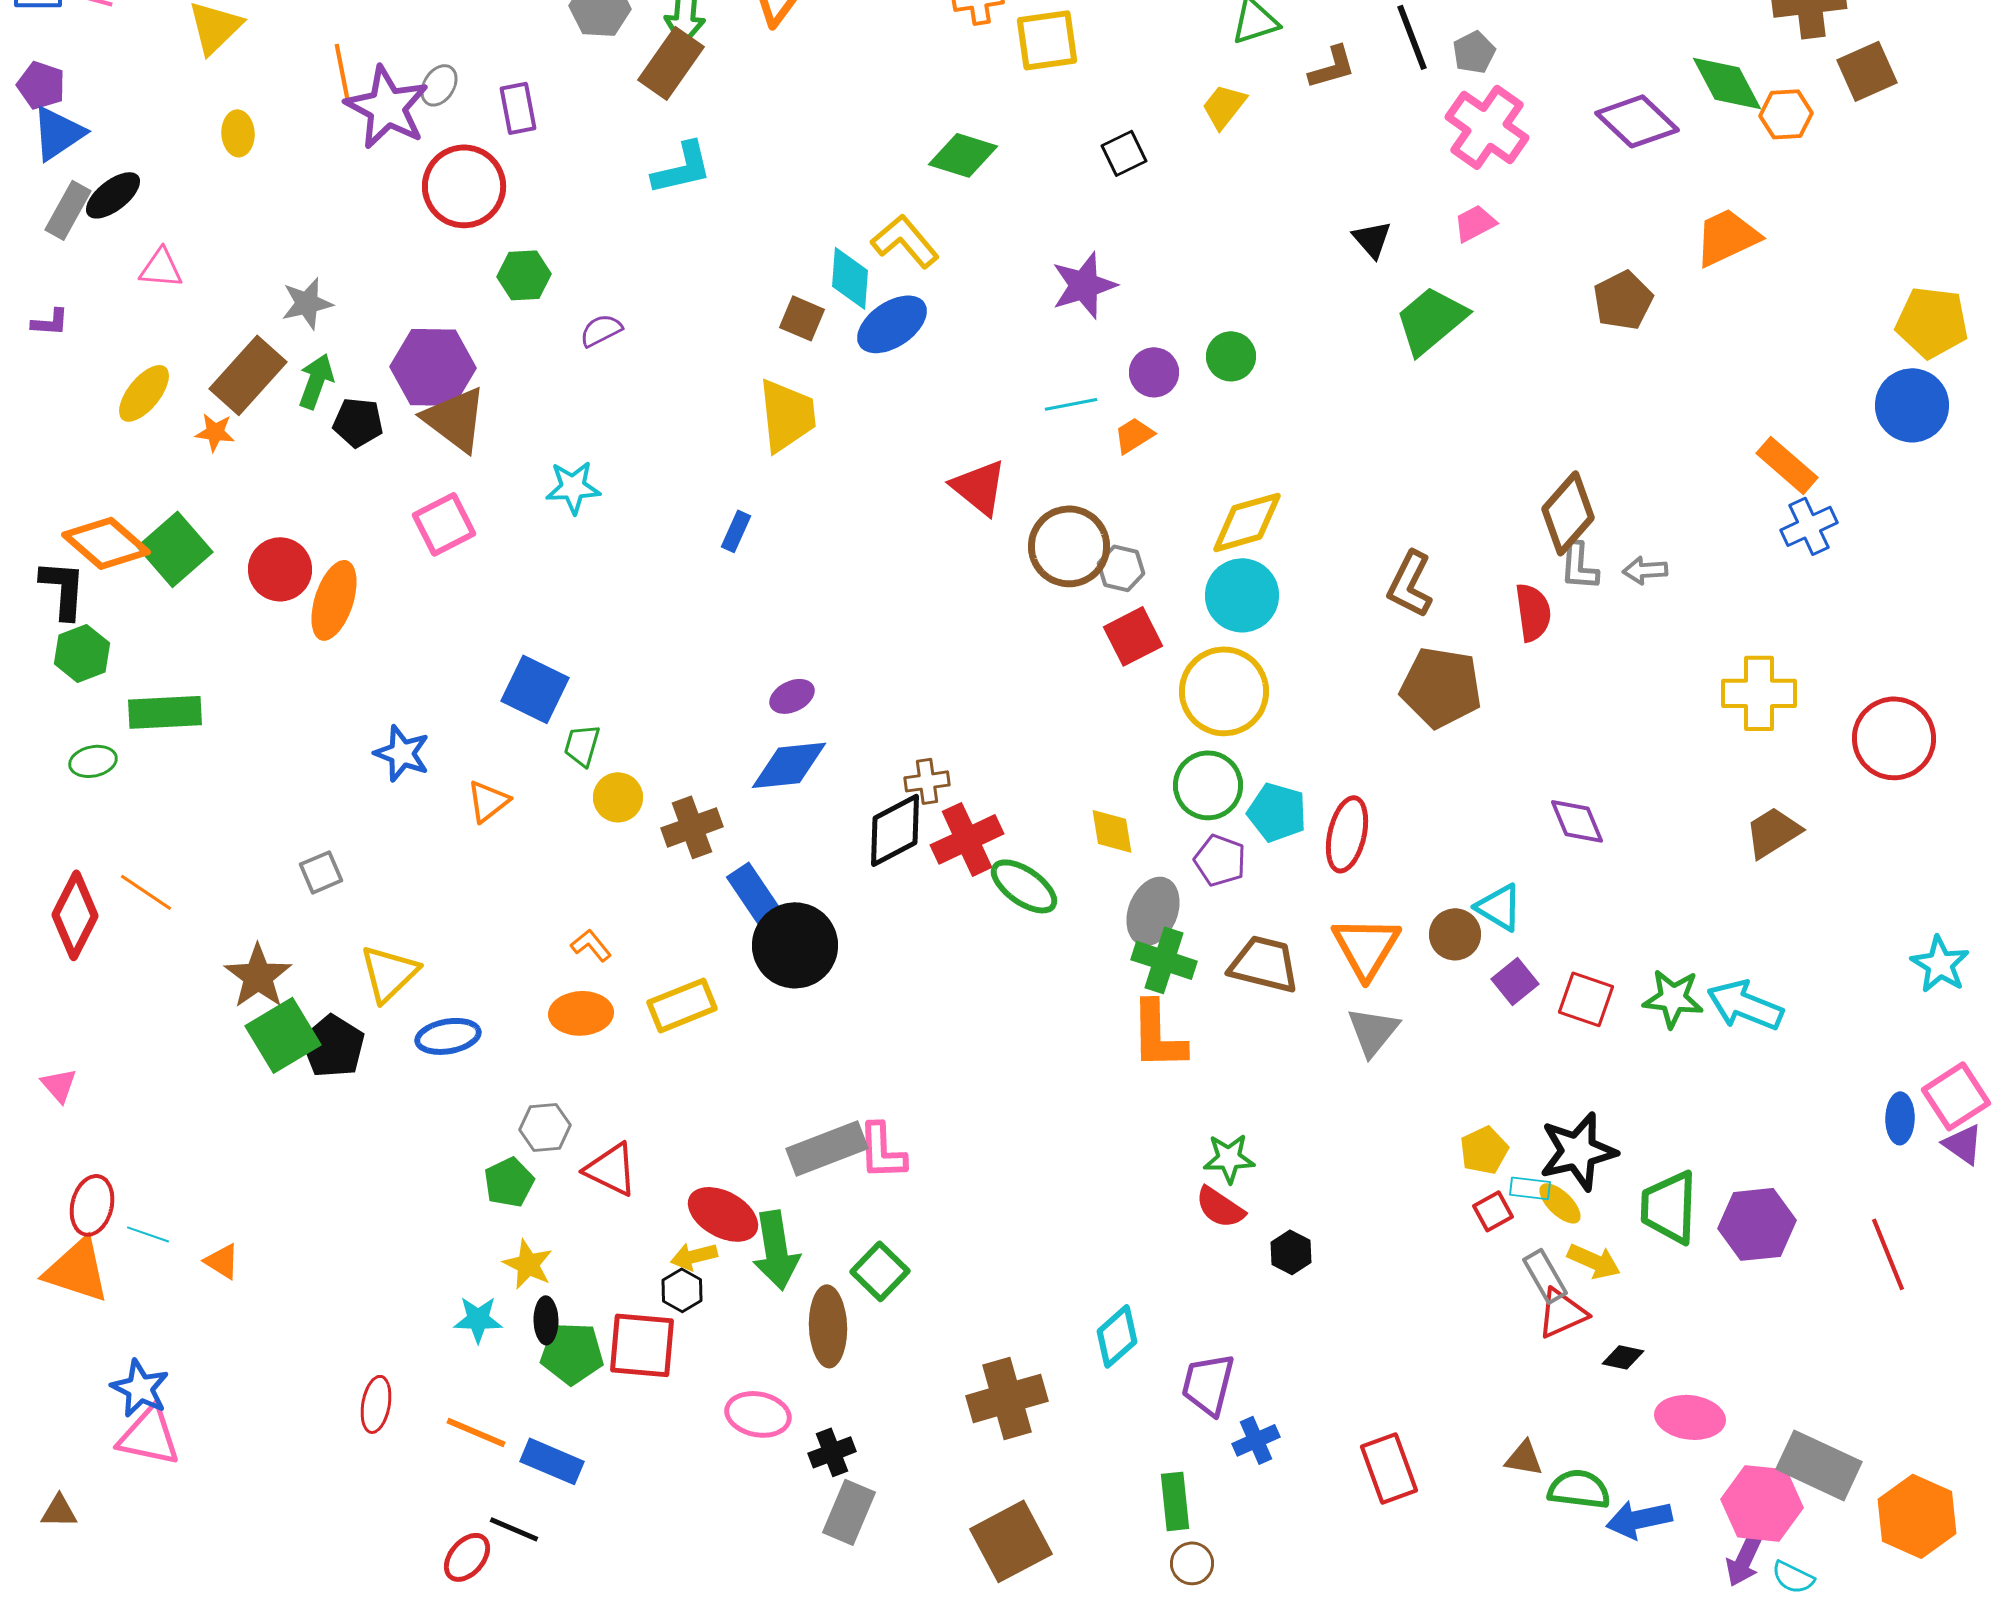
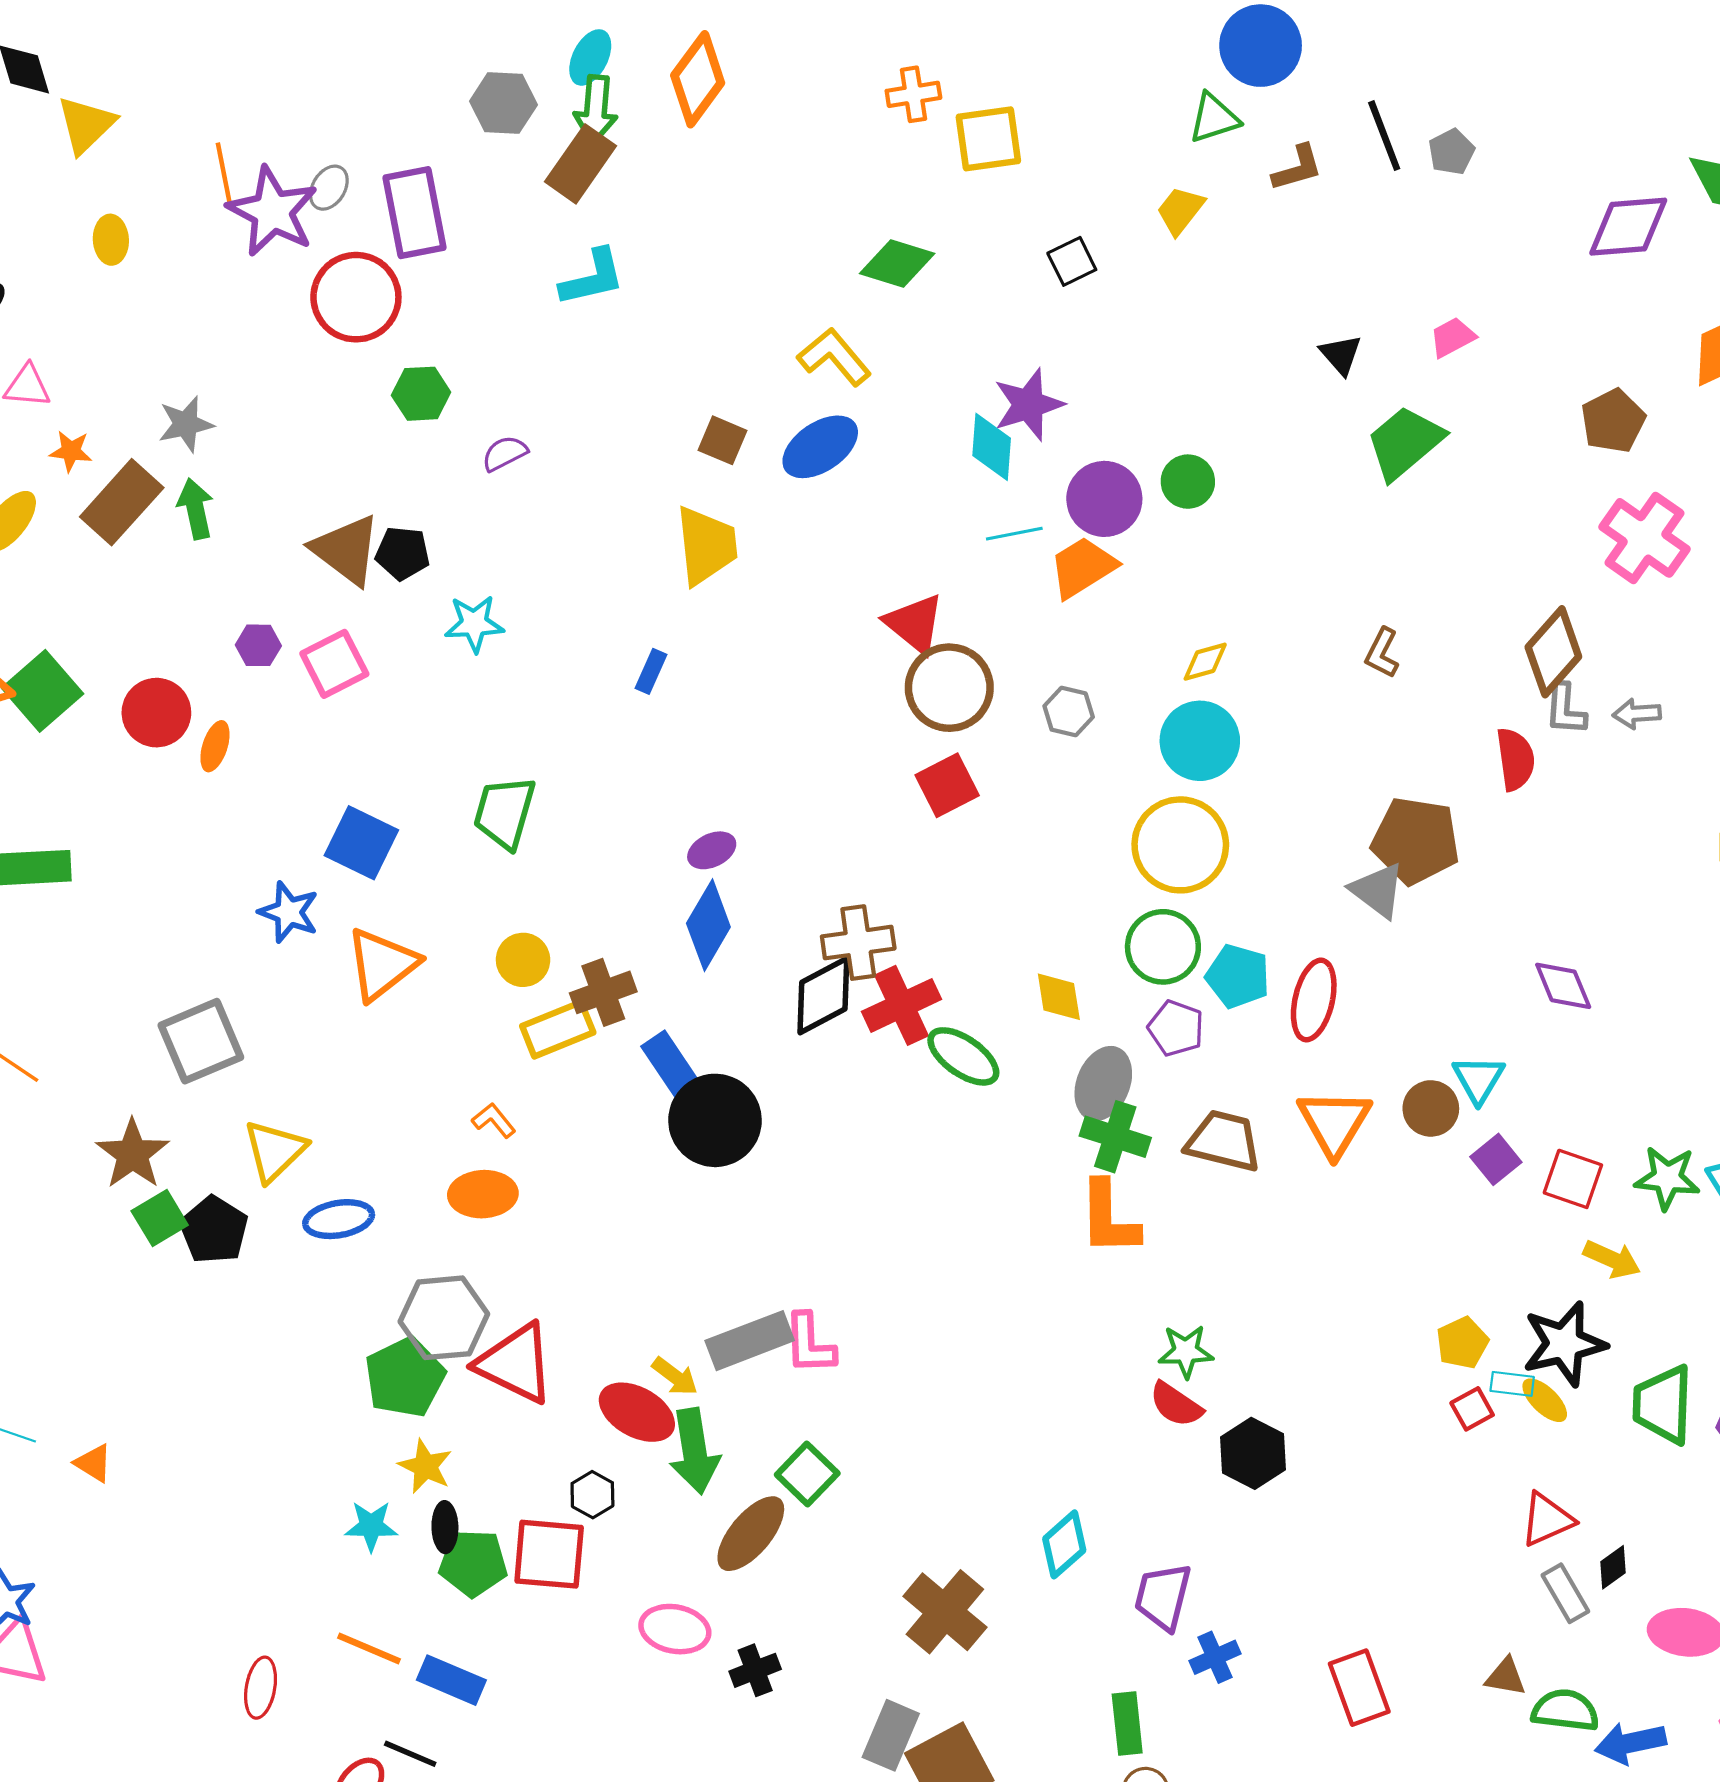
purple rectangle: (518, 108) -> (415, 213), size x1.6
purple diamond: (1637, 121) -> (1628, 227), turned -48
pink cross: (1487, 127) -> (1644, 538), moved
cyan diamond: (850, 278) -> (992, 447), moved
purple hexagon: (433, 367) -> (258, 645), moved, size x0.5
purple circle: (1154, 372) -> (1104, 499), size x1.4
green arrow: (316, 381) -> (195, 509), turned -32
black pentagon: (358, 422) -> (403, 553), moved
orange star: (215, 432) -> (71, 451), moved
orange trapezoid: (1134, 435) -> (1083, 567), size x1.6
yellow diamond: (1247, 522) -> (1205, 662), size x0.6
brown circle: (1069, 546) -> (949, 688), moved
brown L-shape: (1410, 584) -> (1382, 653), moved, size x0.7
orange ellipse: (334, 600) -> (215, 746), size x0.6
red square: (1133, 636) -> (947, 785), moved
blue square: (535, 689) -> (361, 843), moved
green trapezoid: (582, 745) -> (505, 812), moved, size x1.6
blue diamond: (789, 765) -> (708, 925), turned -54
brown cross: (927, 781) -> (858, 943), size x1.5
orange triangle: (488, 801) -> (382, 964), size x1.6
gray square: (321, 872) -> (201, 1041), size x1.8
cyan triangle: (1499, 907) -> (1479, 1079), turned 30
yellow rectangle: (682, 1005) -> (558, 1029), moved
gray triangle: (1373, 1031) -> (1378, 890), moved, turned -32
green square: (283, 1035) -> (160, 1218), size x0.7
gray hexagon: (545, 1127) -> (444, 1318), size x1.6
red triangle: (611, 1169) -> (515, 1363), size x1.4
green pentagon: (509, 1182) -> (405, 1377), size x1.5
black hexagon: (1291, 1252) -> (1253, 1453), size x1.5
yellow arrow: (694, 1256) -> (675, 1376), moved, turned -129
yellow arrow: (1594, 1261) -> (1612, 1259), moved
gray rectangle: (1545, 1276) -> (1565, 1593), moved
brown ellipse: (828, 1326) -> (751, 1534), turned 42
black diamond: (1623, 1357) -> (1613, 1567), turned -48
brown cross: (1007, 1398) -> (945, 1612), turned -34
red ellipse: (376, 1404) -> (261, 1688), moved
gray rectangle: (849, 1512) -> (891, 1735), moved

